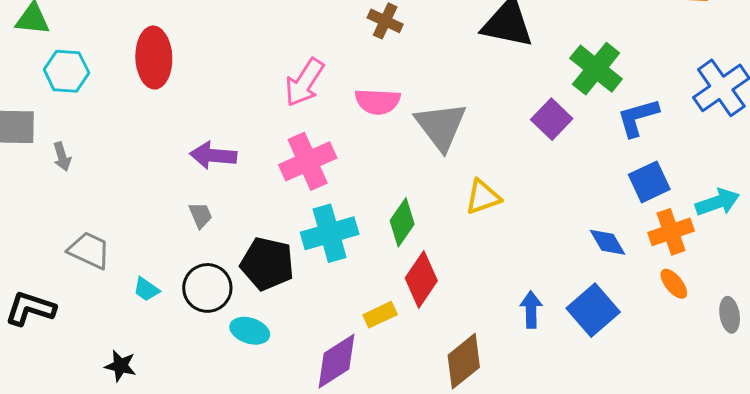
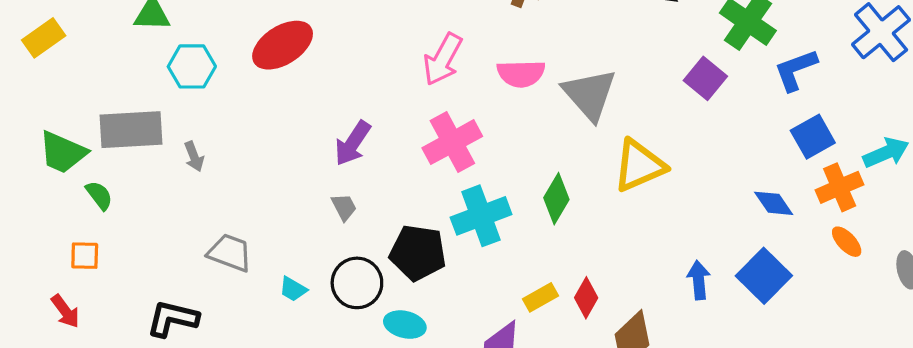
red ellipse: (154, 58) -> (283, 45), turned 64
purple arrow: (213, 155) -> (353, 143), turned -57
yellow triangle: (483, 197) -> (639, 166), size x1.4
red diamond: (421, 279) -> (586, 298), moved, size x0.7

